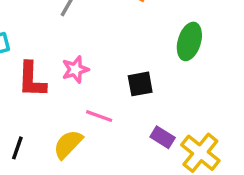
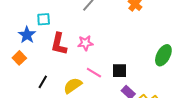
green ellipse: (189, 41) -> (163, 55), moved
black square: (140, 84) -> (120, 71), moved

